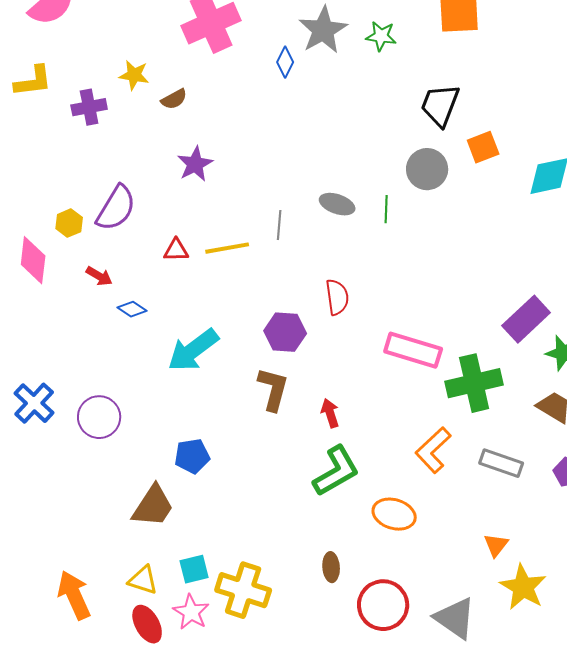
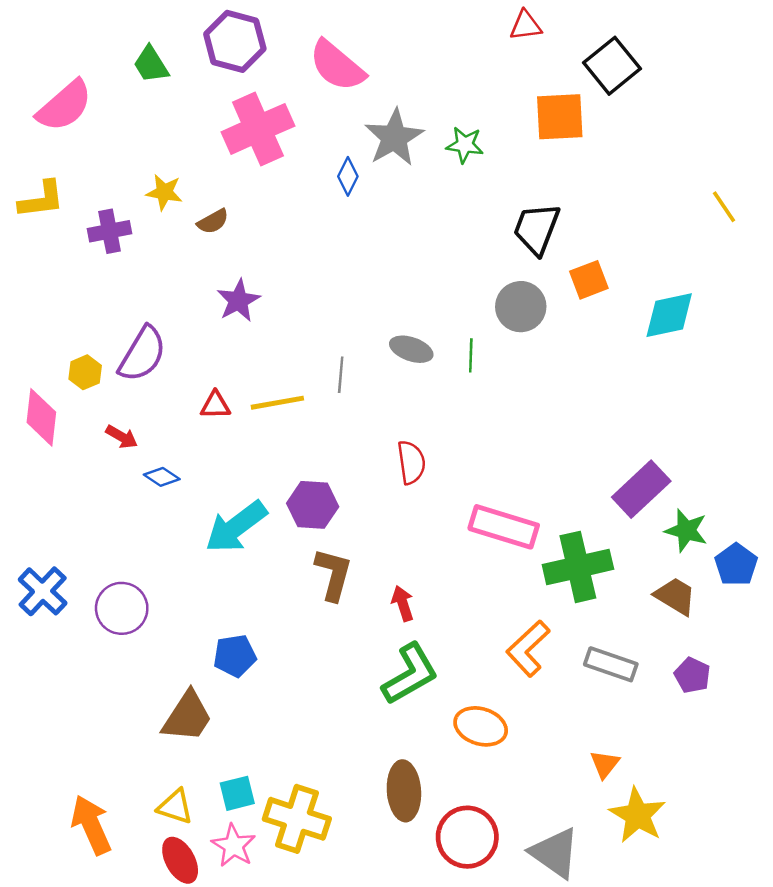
purple hexagon: (285, 332) -> (313, 505), moved
brown ellipse: (331, 567) -> (404, 791), size x1.6

